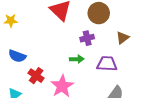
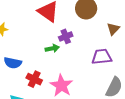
purple cross: (87, 38) -> (66, 36), moved
green arrow: (77, 59) -> (52, 48), moved

